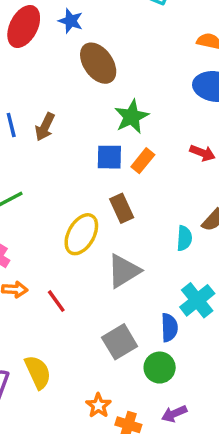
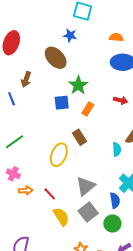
blue star: (71, 21) -> (70, 35), moved
brown arrow: (45, 127) -> (26, 79), moved
blue square: (109, 157) -> (62, 103), moved
gray triangle: (124, 271) -> (86, 186), moved
yellow semicircle: (38, 372) -> (61, 217), moved

